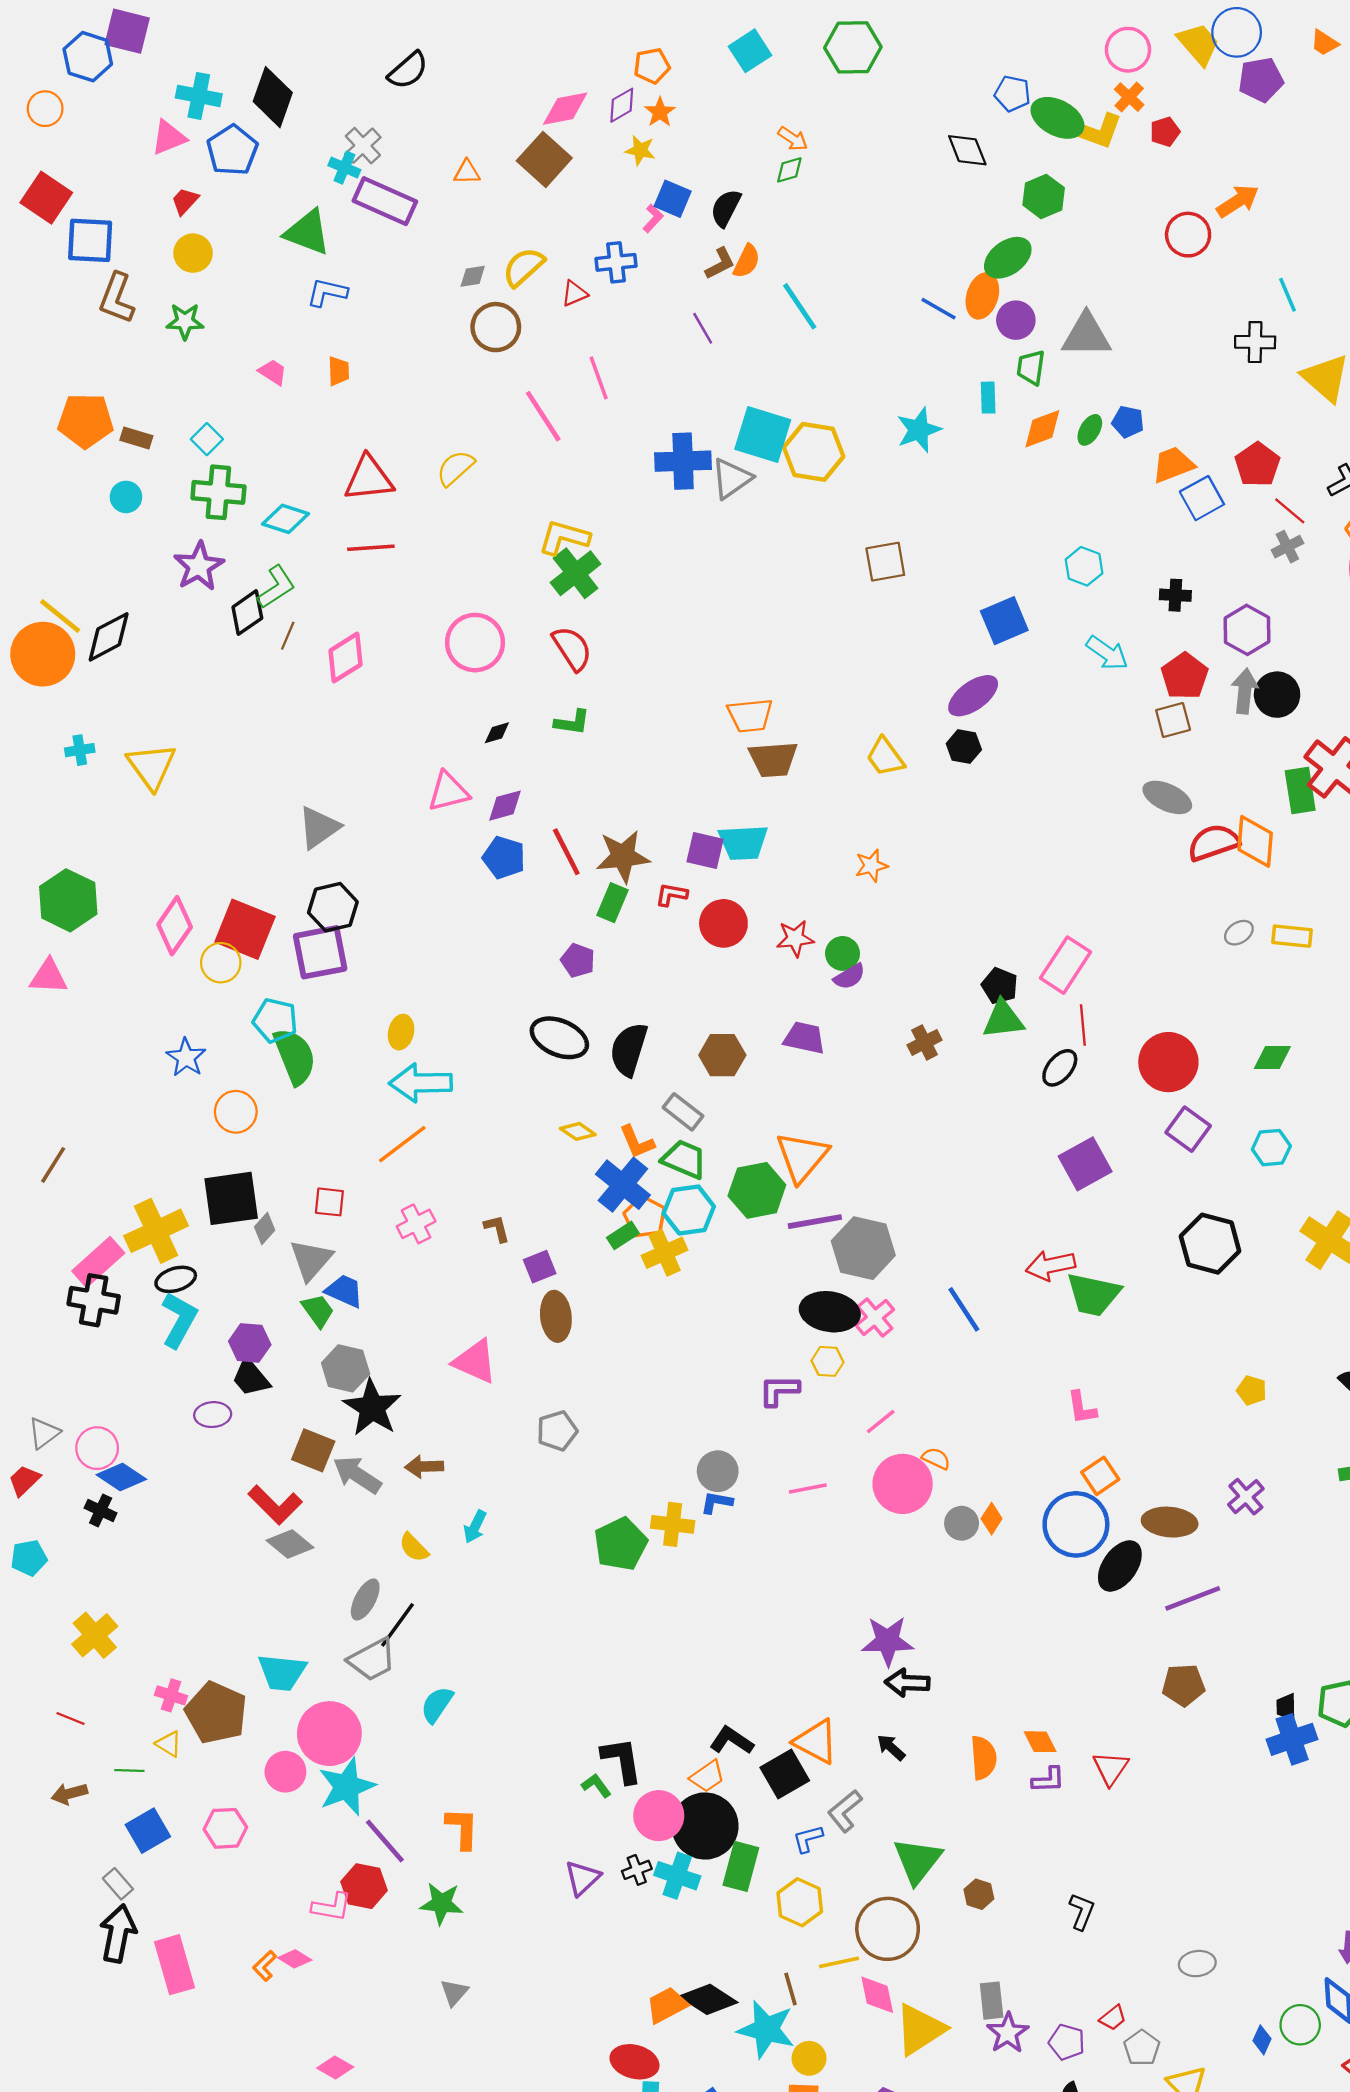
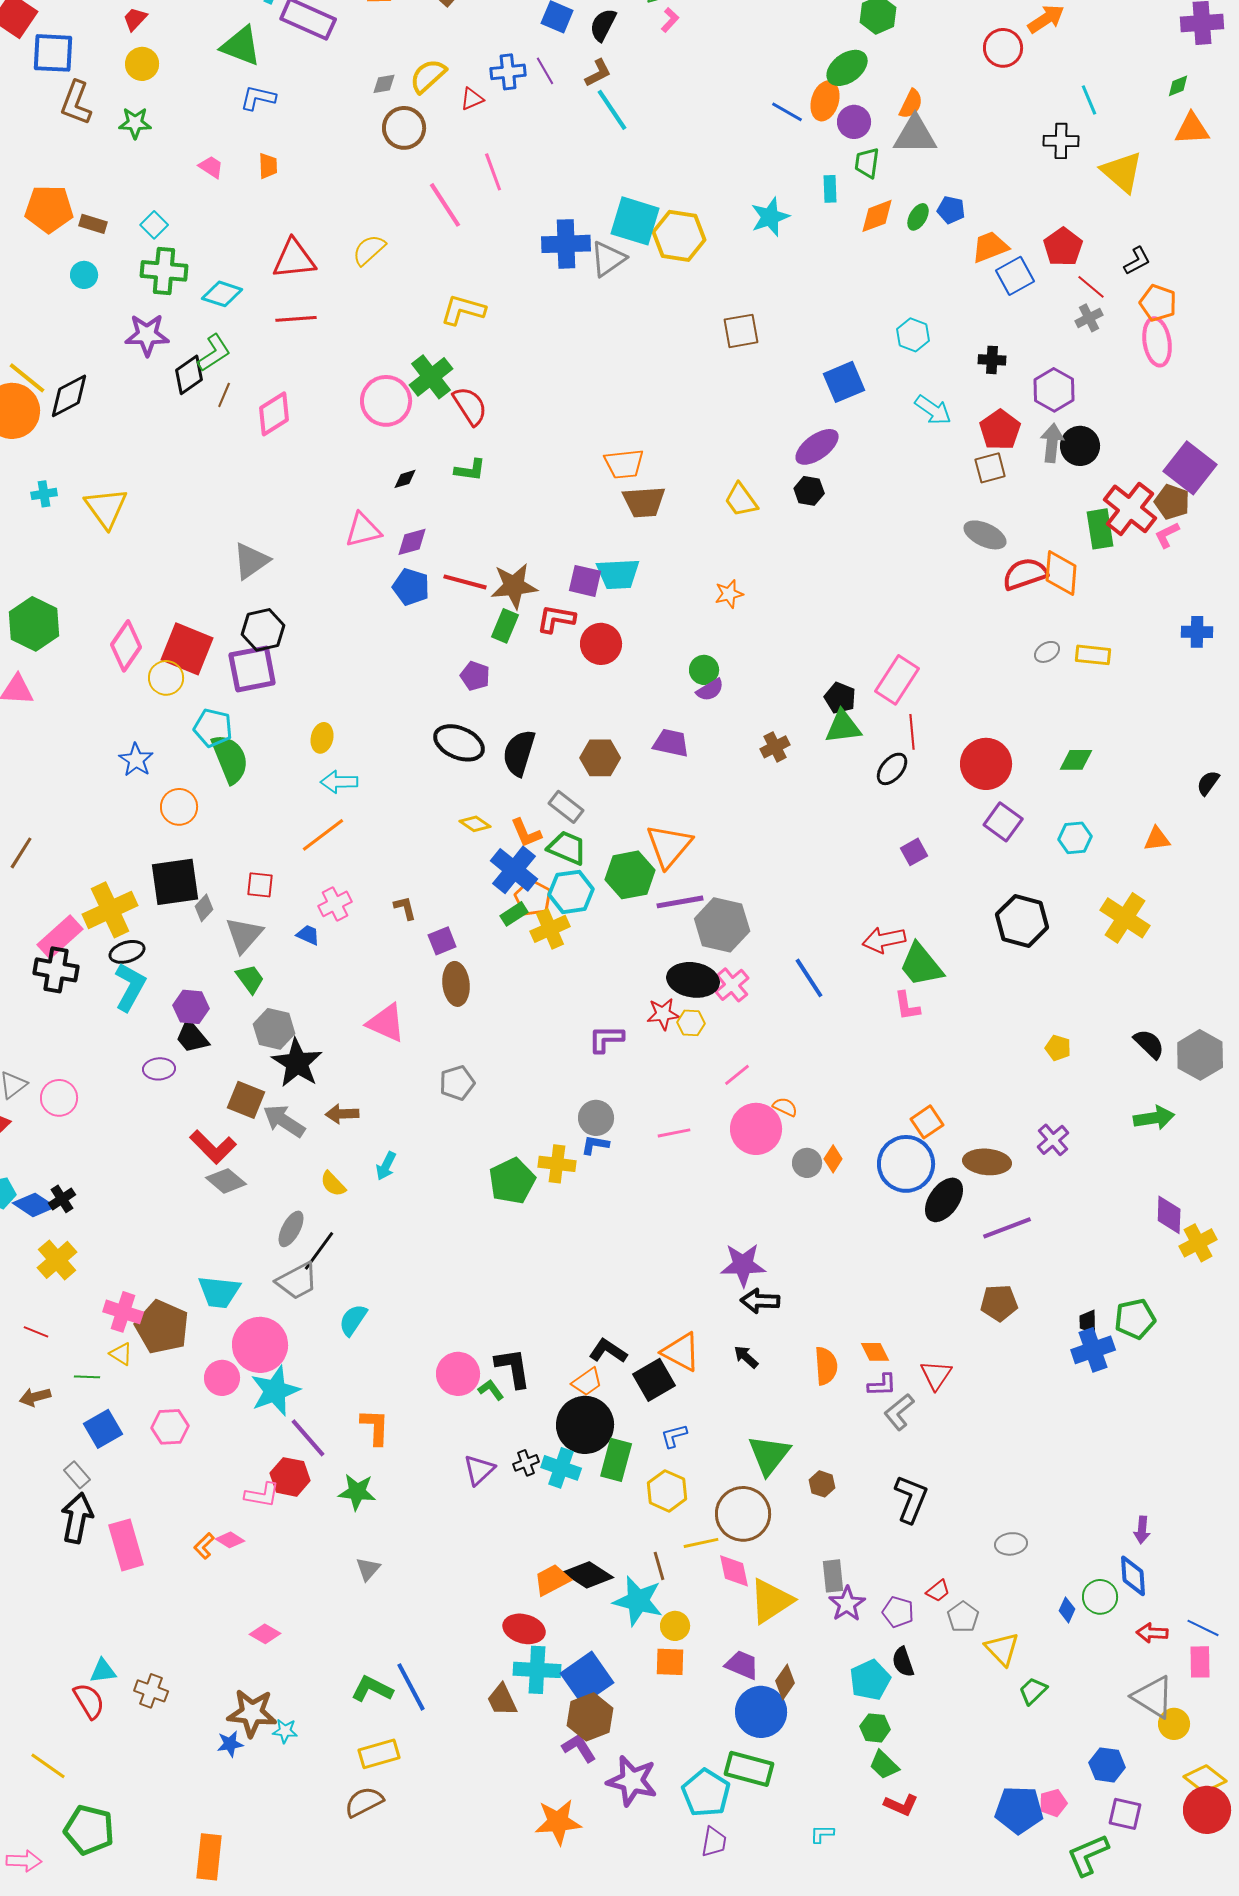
pink L-shape: (653, 218) -> (670, 20), moved
orange semicircle: (747, 261) -> (911, 104), moved
cyan line: (800, 306) -> (612, 110), moved
purple line: (703, 328) -> (545, 71), moved
purple star: (199, 566) -> (147, 335), turned 30
green cross: (576, 573) -> (431, 377), moved
red line: (566, 852) -> (465, 582), turned -48
red L-shape: (671, 895) -> (556, 619), size x1.4
red star: (795, 938) -> (663, 1014), moved
cyan arrow: (421, 1083) -> (339, 782), size x0.7
purple square: (1085, 1164) -> (914, 852), size x0.6
blue trapezoid: (344, 1291) -> (308, 935), moved, size x0.7
green trapezoid: (1093, 1294) -> (921, 965), turned 39
purple L-shape: (779, 1390) -> (606, 1039), moved
pink L-shape: (1082, 1408) -> (907, 1006), moved
blue diamond: (121, 1477) -> (34, 1205), moved
black cross: (101, 1510) -> (62, 1199), moved, turned 32
pink cross: (171, 1695) -> (123, 1312), size x1.4
gray L-shape: (845, 1811) -> (899, 1412), moved
pink circle: (659, 1816) -> (458, 1374), moved
black L-shape: (1082, 1912) -> (911, 1499), size x1.5

